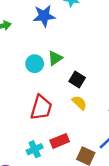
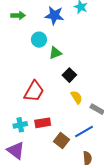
cyan circle: (35, 64) -> (39, 40), moved
yellow semicircle: (79, 103) -> (77, 97), moved

